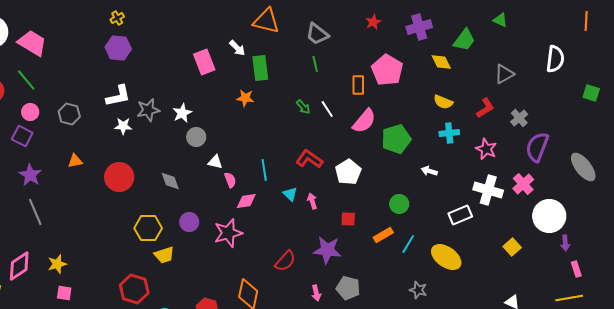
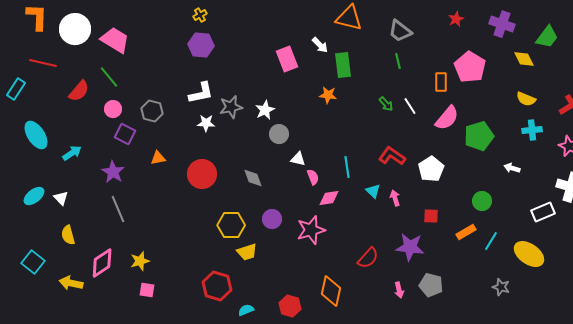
purple cross: (419, 27) -> (502, 24), turned 35
purple square: (22, 136) -> (125, 134), moved

